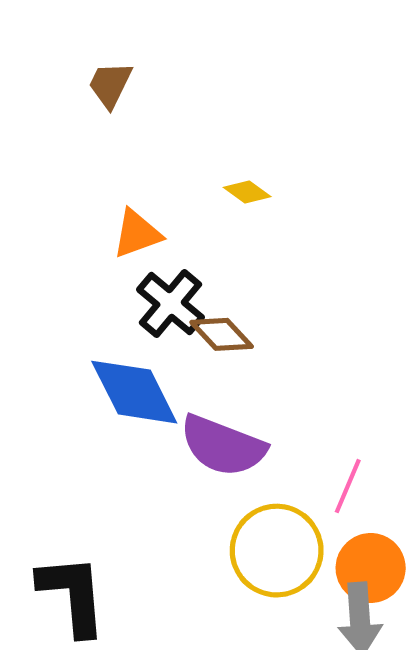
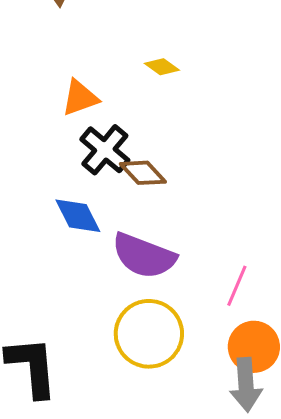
blue diamond: (134, 392) -> (78, 216), size x0.7
yellow circle: (277, 551) -> (149, 334), moved

